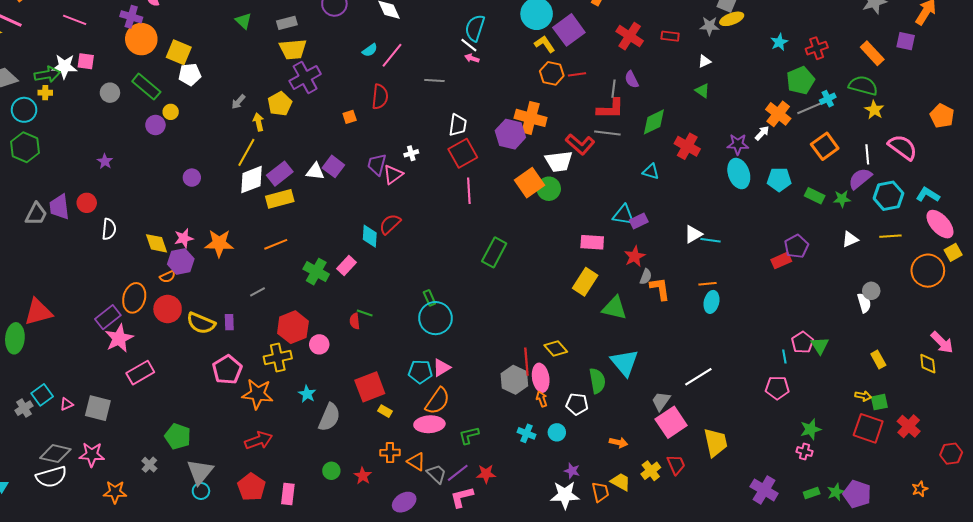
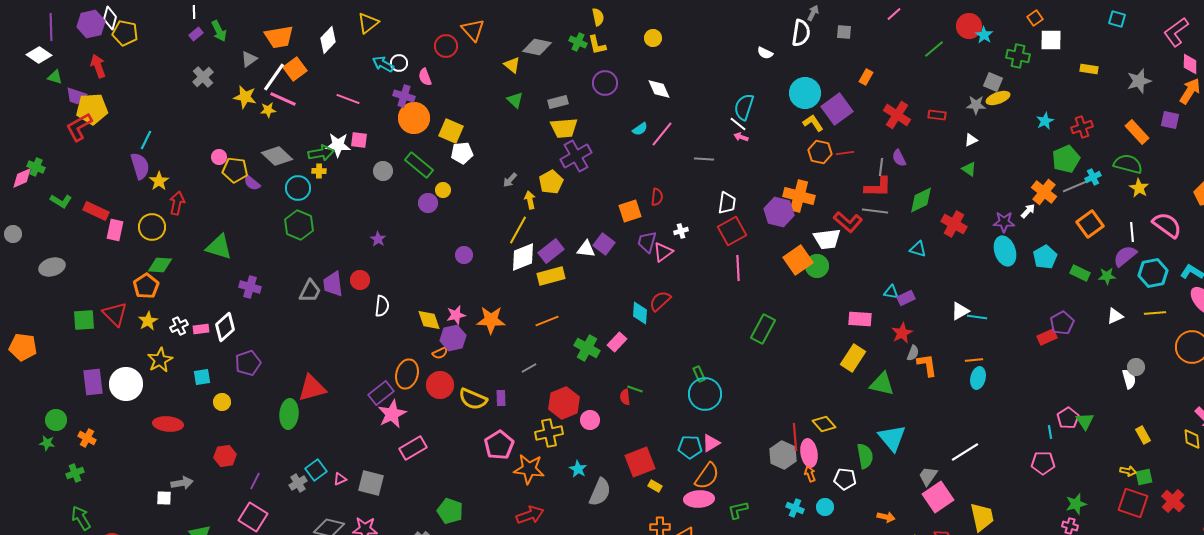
red semicircle: (380, 97) -> (657, 197), moved, size x0.7
orange square: (350, 117) -> (630, 211), moved, size x1.6
cyan pentagon: (779, 180) -> (1045, 257), turned -30
cyan triangle: (624, 215) -> (891, 292), size x0.7

